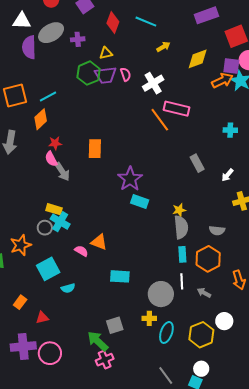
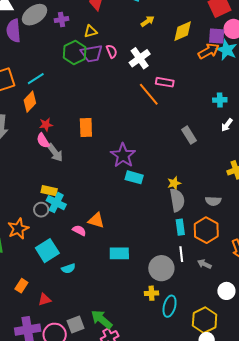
pink rectangle: (177, 109) -> (165, 82), size x0.7
white arrow: (227, 175) -> (227, 125), moved
gray square: (115, 325) -> (76, 324), moved
yellow hexagon: (201, 335) -> (205, 320), moved

